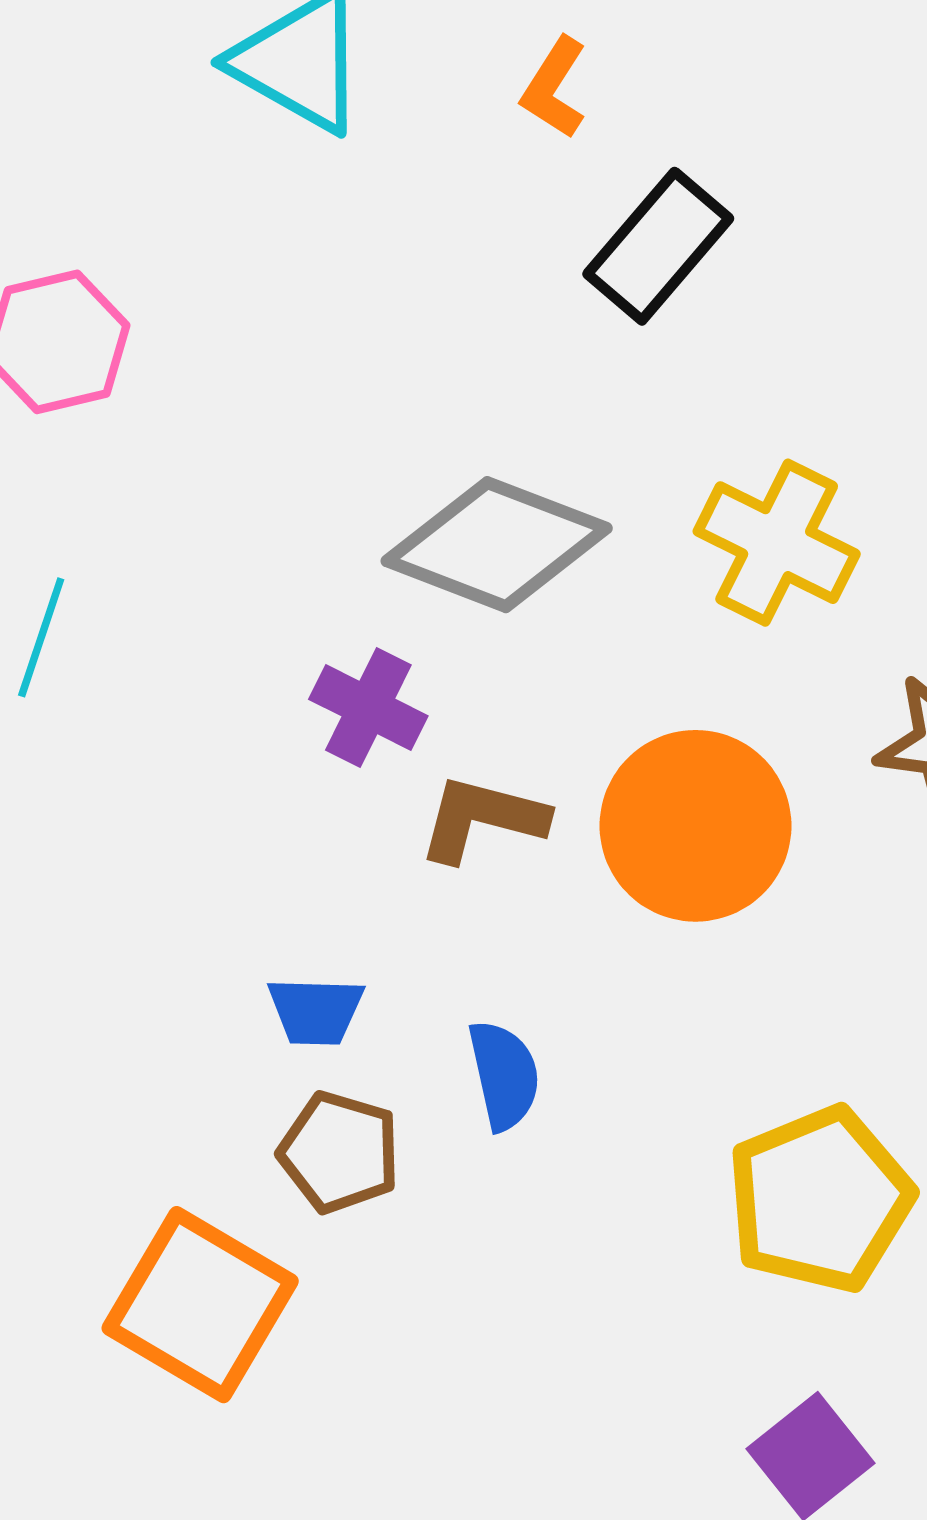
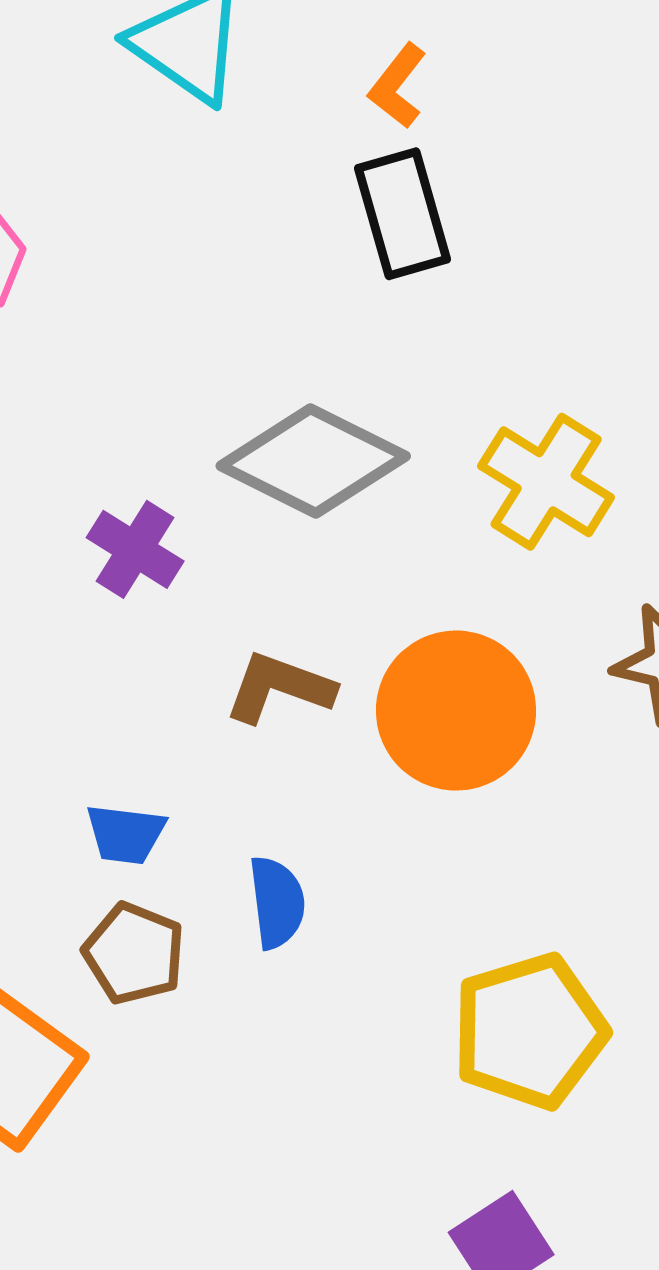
black rectangle: (658, 246) -> (402, 214), moved, turned -62
purple cross: (368, 708) -> (135, 549), moved

